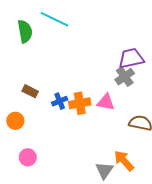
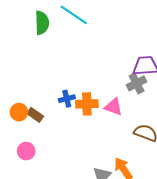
brown rectangle: (30, 91) -> (35, 115), moved

